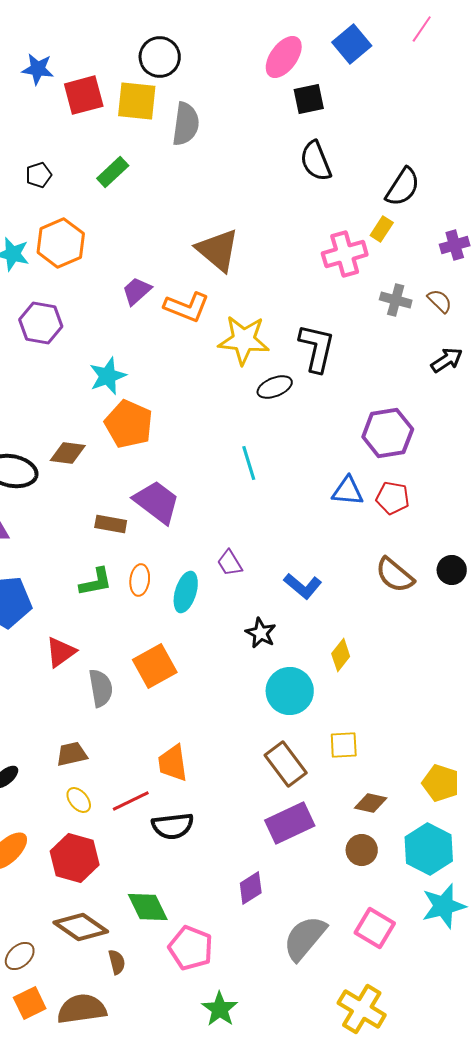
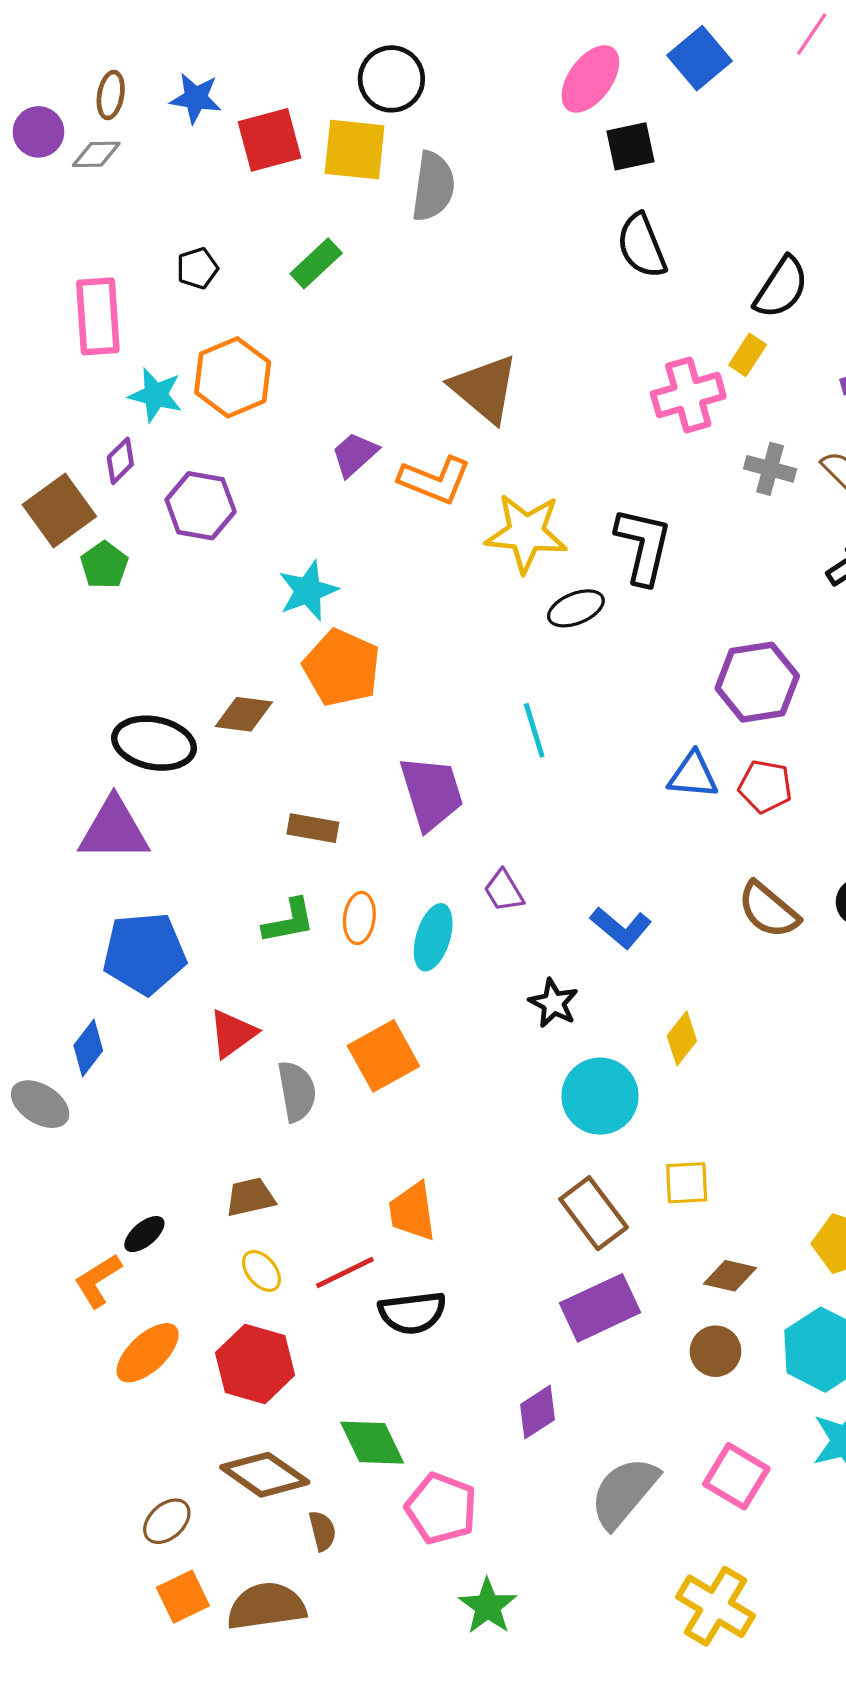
purple trapezoid: (157, 502) -> (432, 793), moved, turned 36

